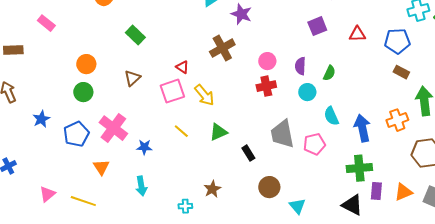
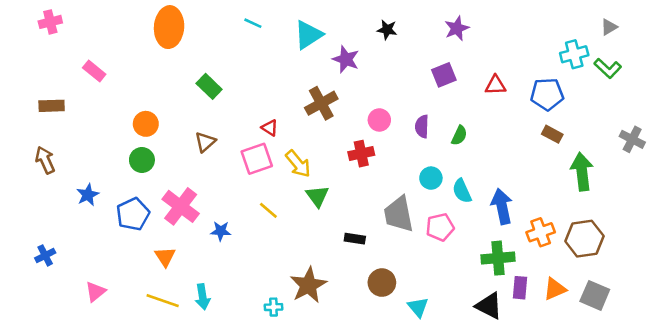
red cross: (266, 86) -> (361, 154), moved
cyan circle: (307, 92) -> (431, 178), moved
orange cross: (397, 120) -> (541, 232), moved
green triangle: (218, 132) -> (317, 196), moved, turned -42
black rectangle: (248, 153) -> (355, 239), turned -49
cyan arrow: (141, 186) -> (203, 297), moved
brown star: (212, 189) -> (308, 285), size x1.6
yellow line: (83, 201) -> (163, 301), moved

